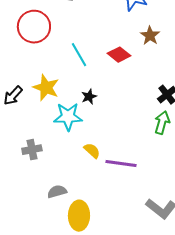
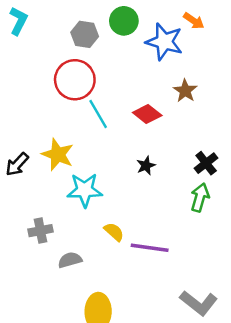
red circle: (34, 27) -> (75, 80), moved
black star: (89, 97) -> (146, 166), moved
gray semicircle: (57, 192) -> (70, 260), moved

